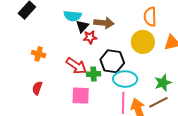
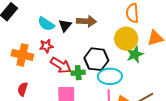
cyan semicircle: (73, 16) -> (46, 24), moved, turned 30
red star: (90, 37) -> (46, 46), moved
orange cross: (39, 54) -> (22, 55), size x1.5
green star: (163, 83) -> (135, 54), moved

